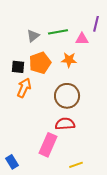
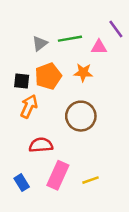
purple line: (96, 24) -> (116, 29), turned -49
red semicircle: (65, 124) -> (41, 145), moved
blue rectangle: (12, 162) -> (22, 183), moved
yellow line: (76, 165) -> (90, 180), moved

